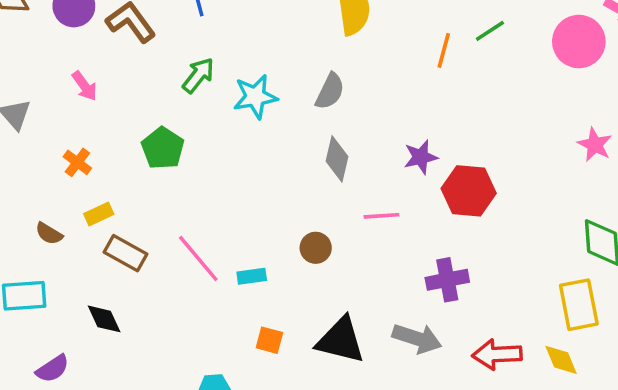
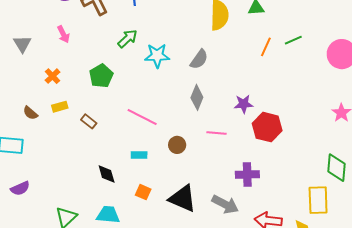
brown rectangle: (125, 253) -> (89, 121), moved, size x0.7
pink line: (198, 258) -> (142, 117), moved, turned -32
black diamond: (104, 319) -> (107, 174), moved

